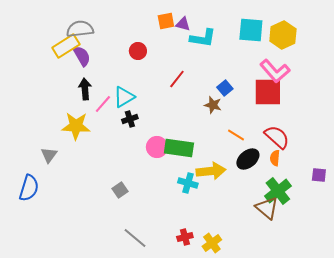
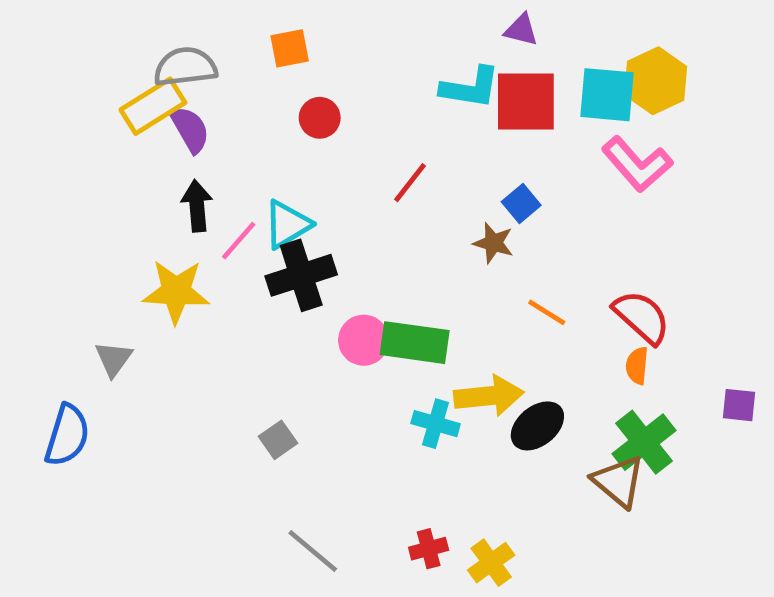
orange square: (166, 21) -> (290, 48), moved
purple triangle: (183, 24) -> (521, 30), moved
cyan square: (251, 30) -> (607, 95), moved
red square: (268, 92) -> (526, 102), moved
black cross: (130, 119) -> (301, 275), size x1.8
black ellipse: (248, 159) -> (537, 426), moved

